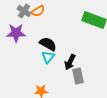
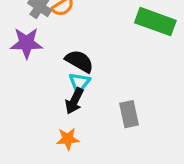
black arrow: (70, 62) -> (74, 101), moved

